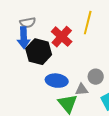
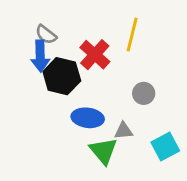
gray semicircle: (28, 23) -> (46, 34), turned 49
gray circle: (96, 77) -> (144, 93), moved

